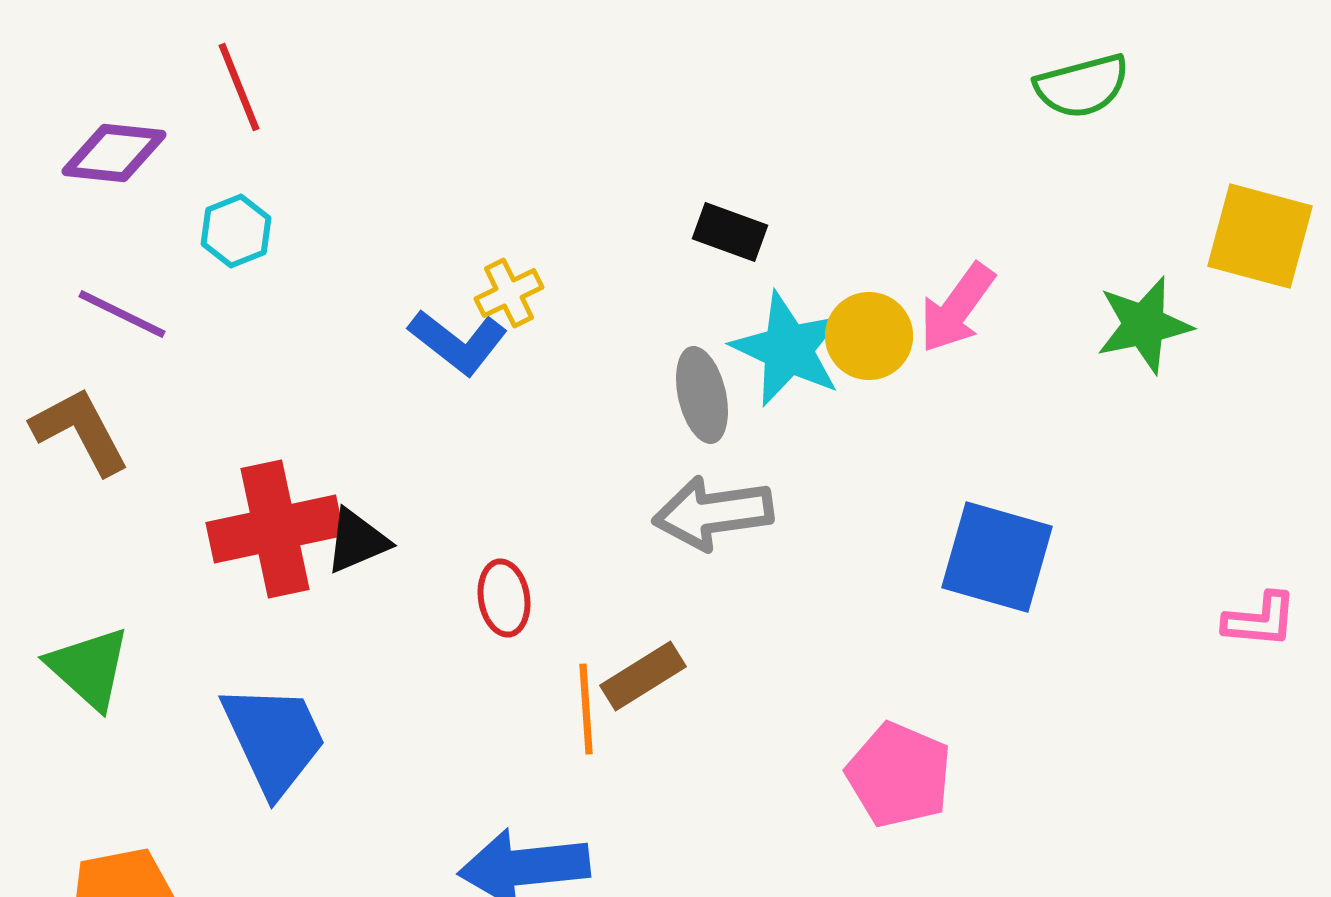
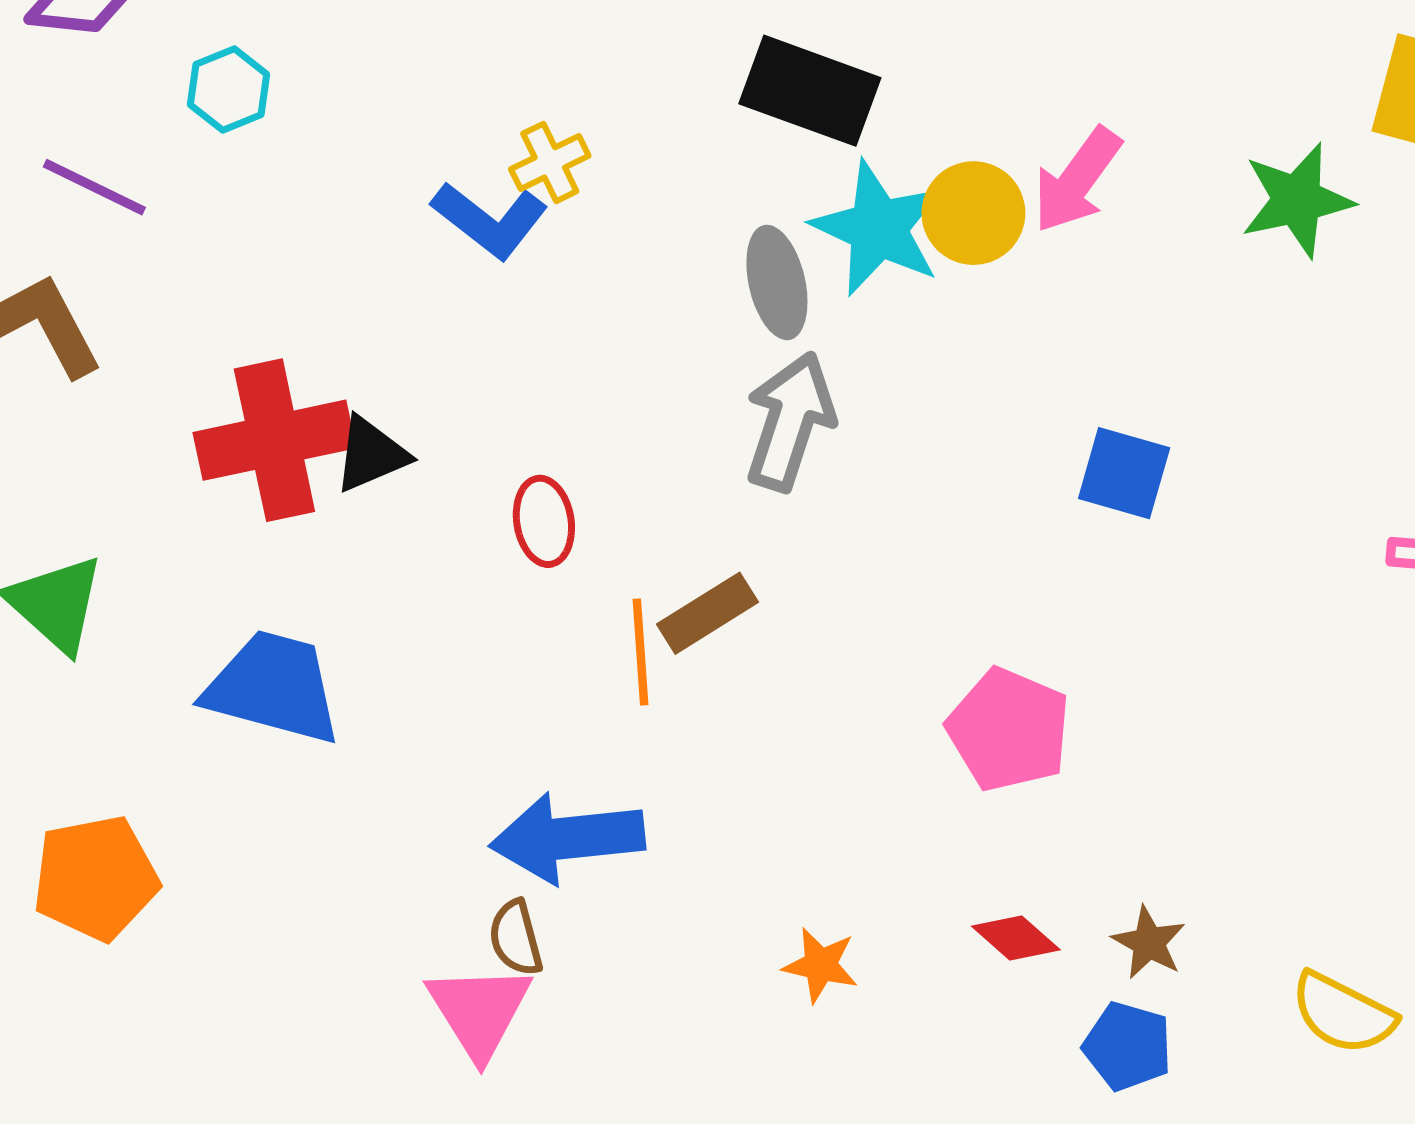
black rectangle: (730, 232) -> (810, 91), size x1.6
gray arrow: (713, 513) -> (790, 421), turned 116
blue square: (997, 557) -> (1124, 473), size x0.7
blue trapezoid: (274, 739) -> (273, 687), turned -50

